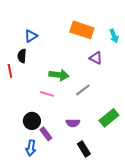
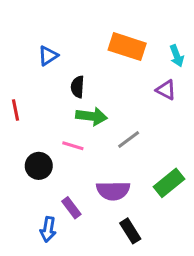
black semicircle: (22, 56) -> (78, 87), moved
purple triangle: (96, 58) -> (166, 90), moved
black circle: (32, 121) -> (39, 166), moved
purple semicircle: (73, 123) -> (113, 191), size x1.5

